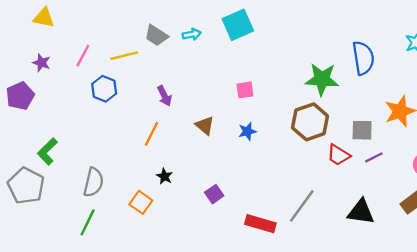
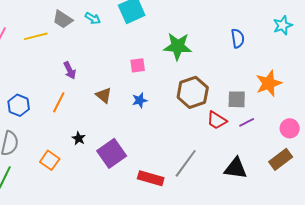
cyan arrow: (192, 34) -> (93, 18), turned 42
blue semicircle: (363, 58) -> (238, 38), size x0.7
green star: (322, 79) -> (178, 46), moved
blue hexagon: (104, 89) -> (19, 105), moved
black star: (164, 176) -> (79, 138), moved
purple square: (214, 194) -> (112, 153), size x1.8

